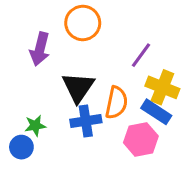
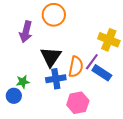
purple line: (141, 55) -> (92, 62), moved
yellow cross: (162, 87) -> (109, 40), moved
pink hexagon: (141, 139) -> (78, 103), moved

